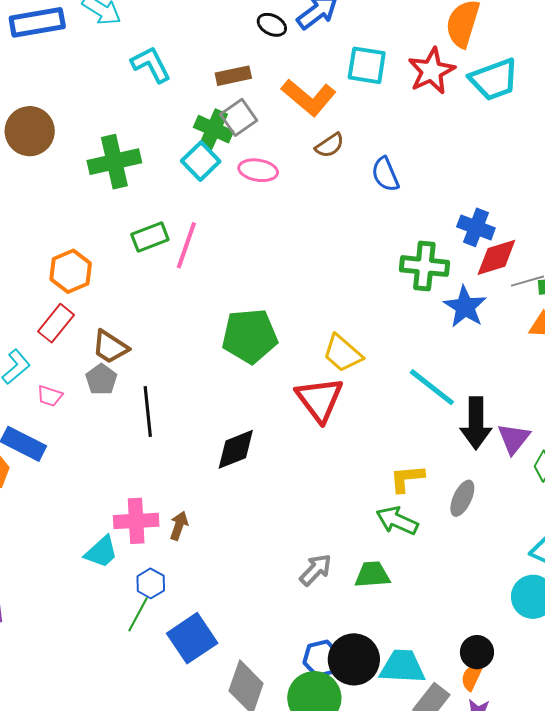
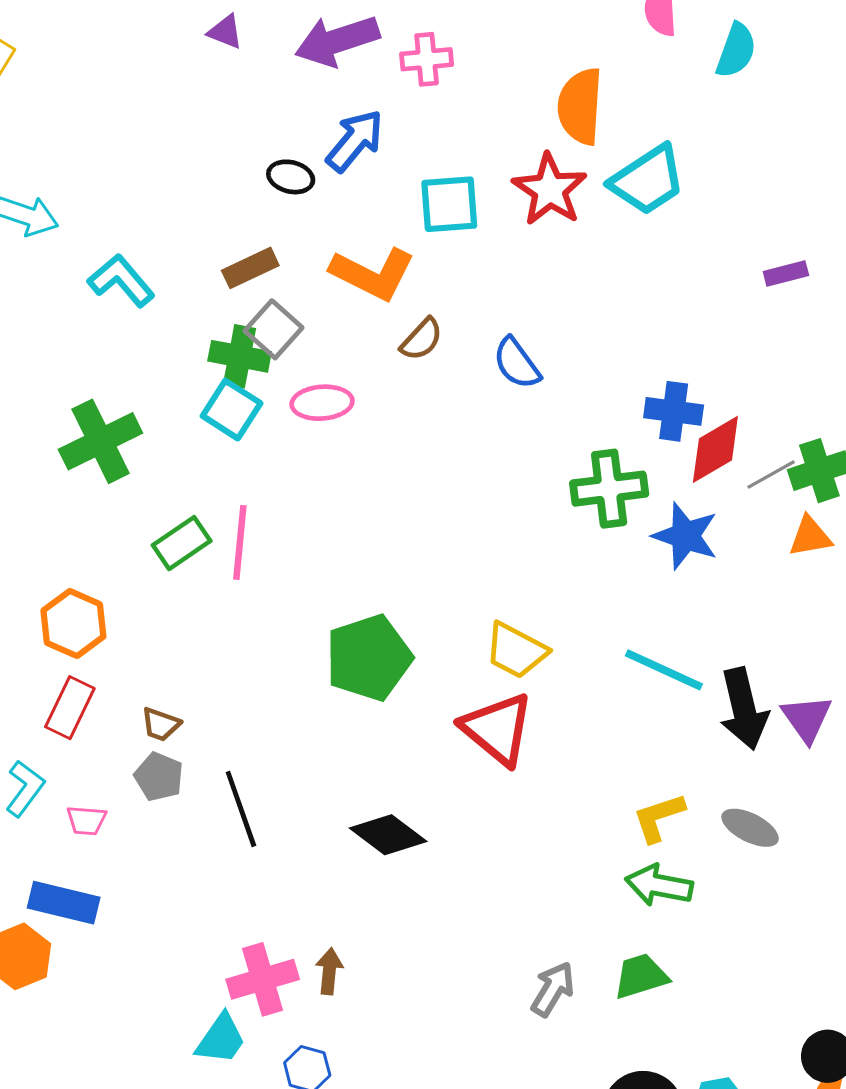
brown trapezoid: (110, 347) -> (161, 724), size x0.7
black diamond: (236, 449) -> (388, 835), turned 72
gray ellipse: (462, 498) -> (750, 828), turned -75

